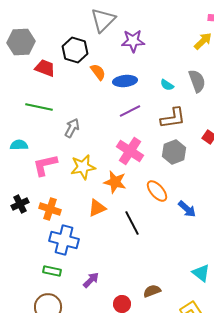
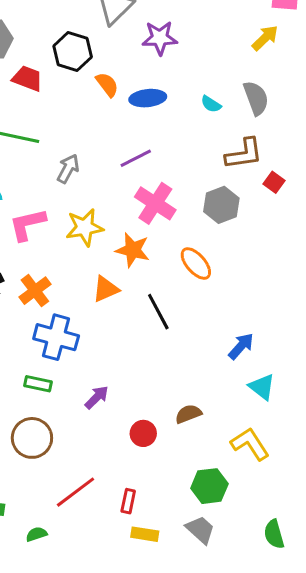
purple line: (130, 111) -> (136, 158), moved
brown L-shape: (173, 118) -> (244, 154), moved
orange cross: (50, 209) -> (35, 291), turned 35
blue arrow: (187, 209) -> (241, 346), moved, turned -90

